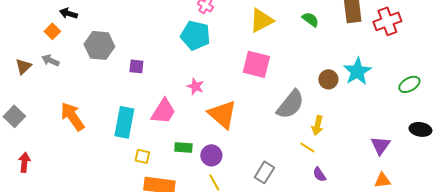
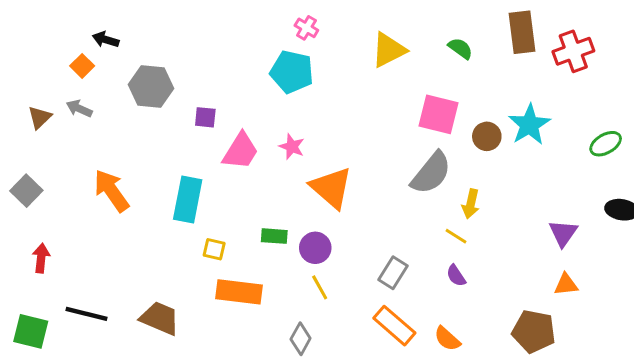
pink square: (256, 64) -> (438, 114), moved
pink trapezoid: (163, 111) -> (240, 151), moved
purple semicircle: (319, 174) -> (456, 276), moved

